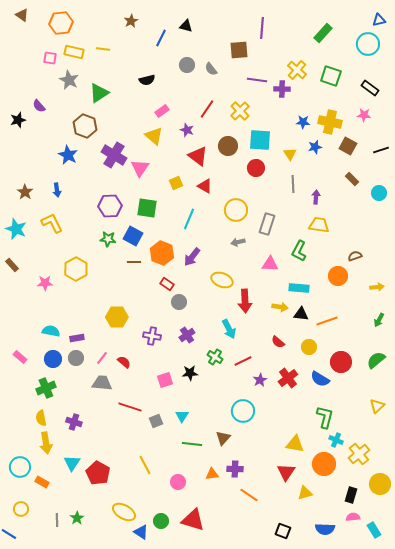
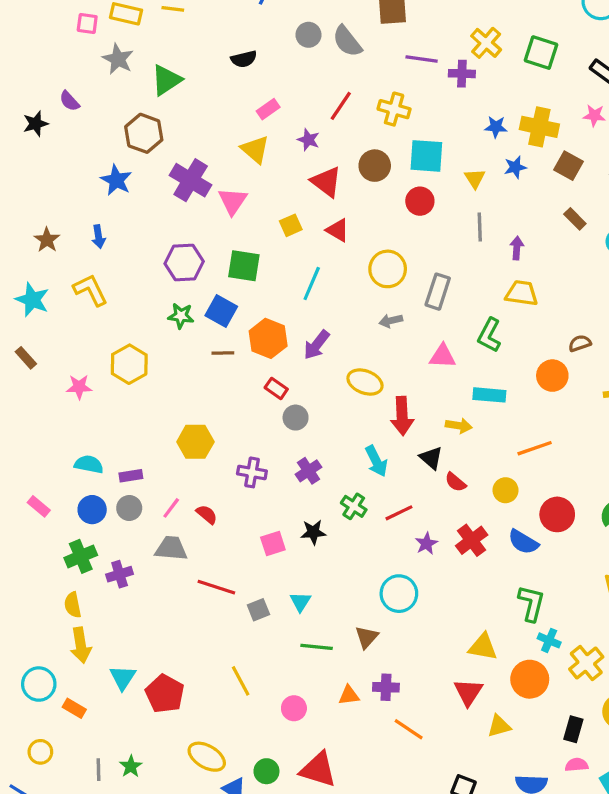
gray semicircle: (211, 69) -> (347, 41), size x1.5
yellow cross: (240, 111) -> (394, 109), turned -30
black triangle: (301, 314) -> (431, 458), moved, turned 35
purple cross: (74, 422) -> (120, 574), moved, turned -35

